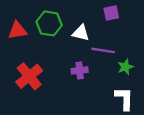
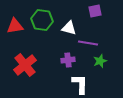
green star: (125, 67) -> (100, 61), moved
white L-shape: (124, 99) -> (80, 84), moved

